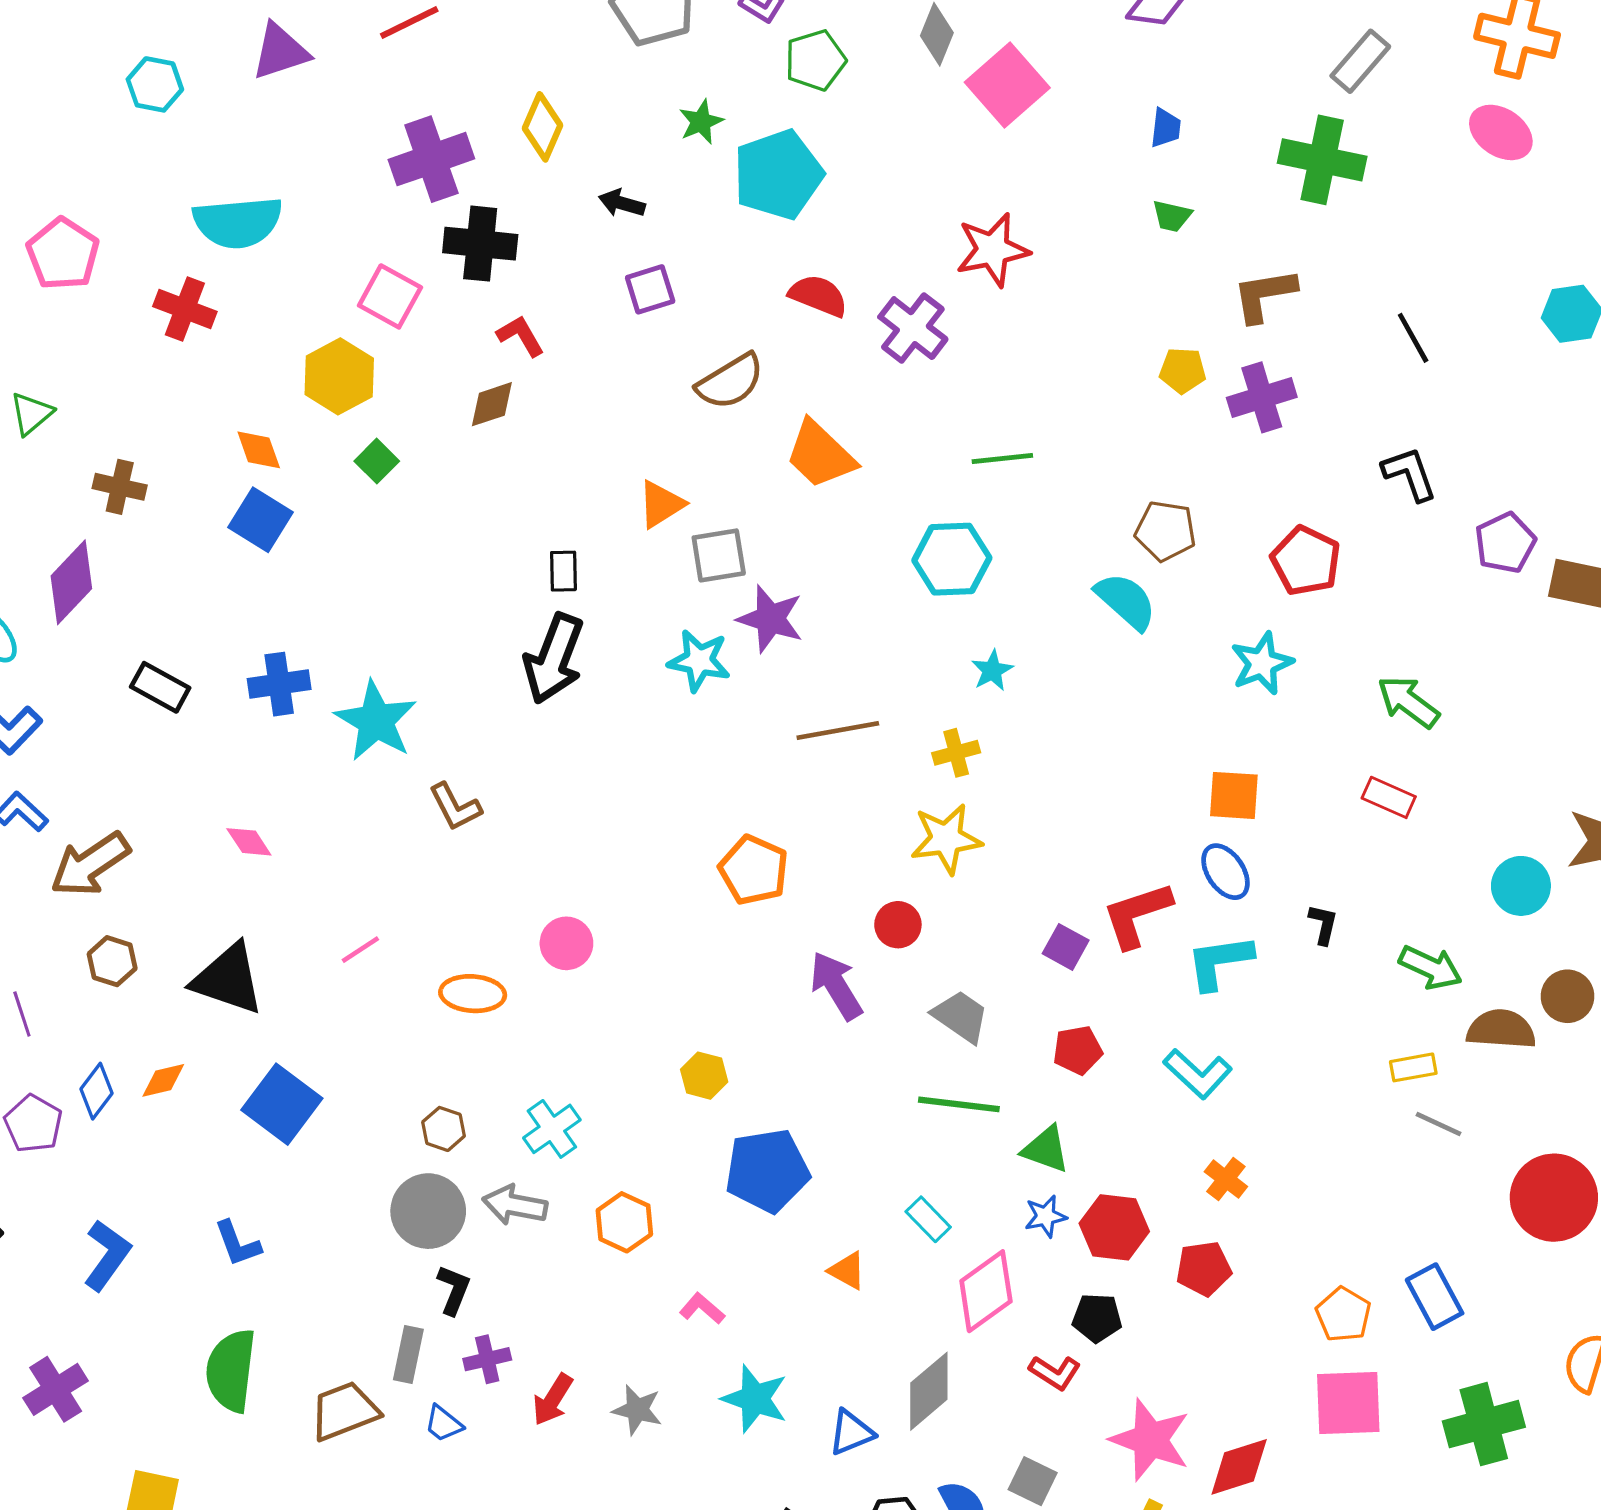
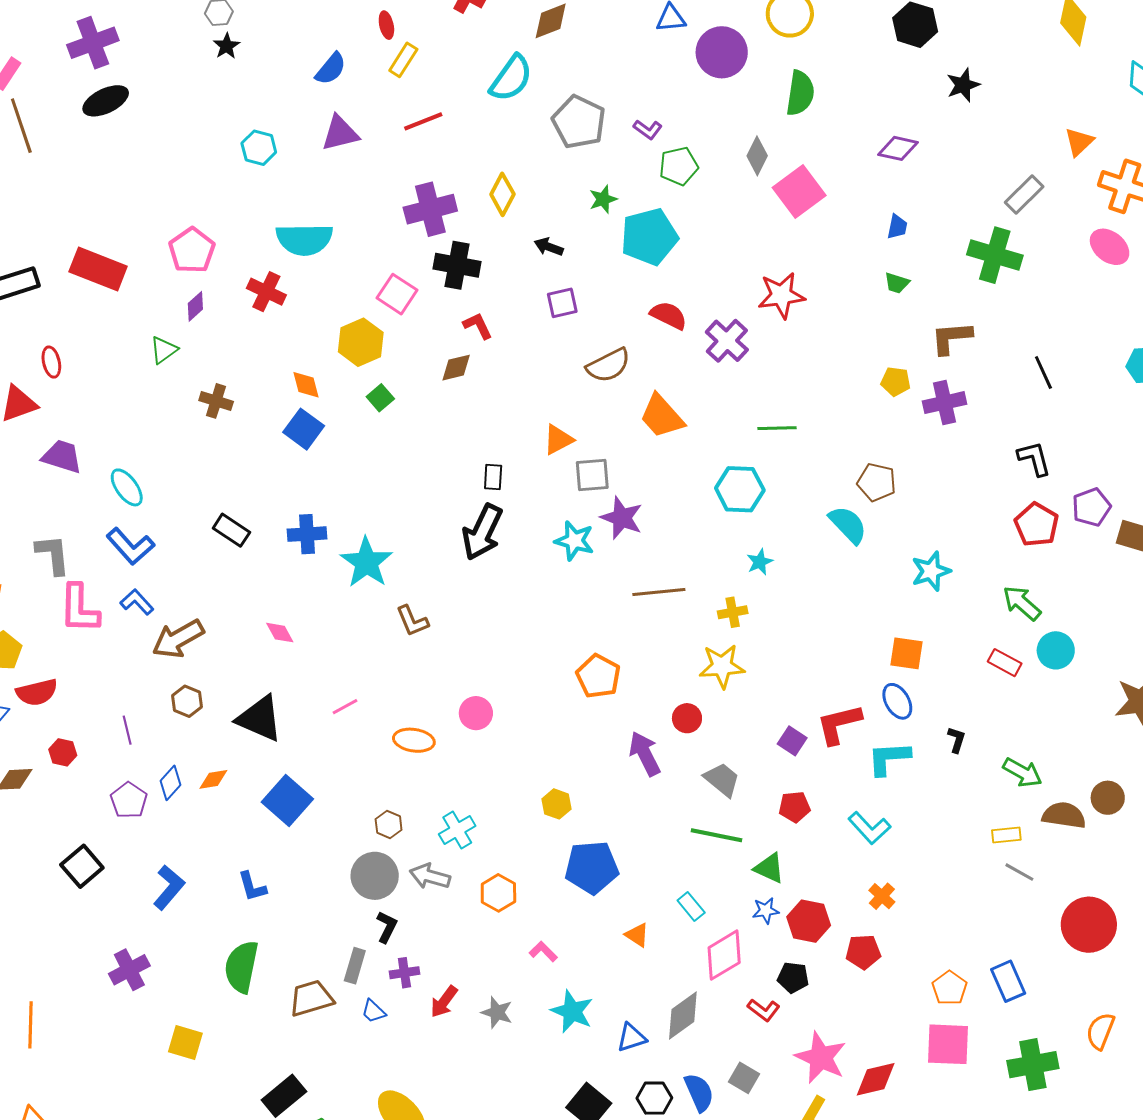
red pentagon: (1306, 561) -> (1037, 525), moved
purple diamond: (71, 582) -> (195, 306), moved, size x0.6
cyan circle: (1521, 886) -> (1056, 650), moved

